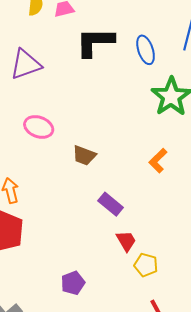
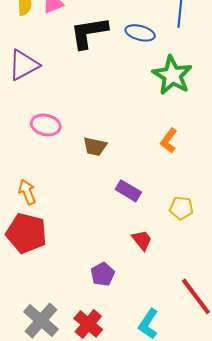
blue ellipse: (146, 50) -> (140, 33), turned -48
red trapezoid: (126, 241) -> (142, 240), moved
yellow pentagon: (146, 265) -> (181, 208), moved

